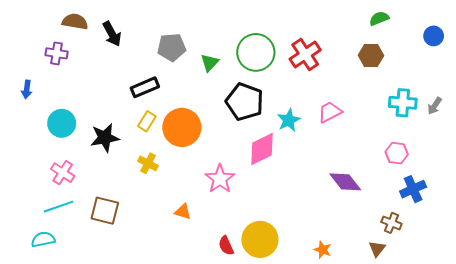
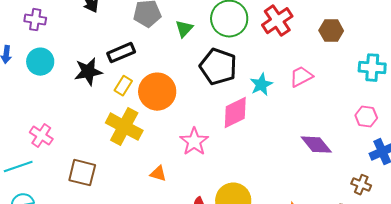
brown hexagon: (371, 55) -> (331, 31), moved
cyan circle: (62, 123) -> (40, 62), moved
black star: (105, 138) -> (88, 72), moved
yellow cross: (148, 163) -> (124, 127), size x1.8
cyan line: (59, 207) -> (18, 167), moved

